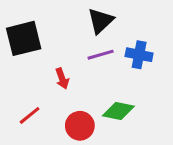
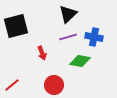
green diamond: (118, 111) -> (80, 61), moved
red line: (30, 115) -> (12, 85), moved

